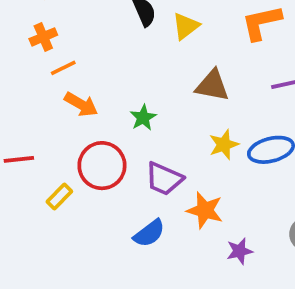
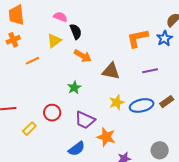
yellow triangle: (186, 26) -> (54, 41), moved
orange cross: (43, 37) -> (13, 40), moved
orange arrow: (81, 104) -> (83, 56), moved
red circle: (102, 166) -> (52, 113), size x0.7

